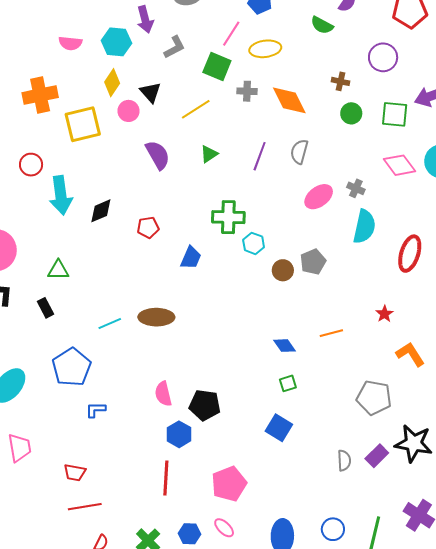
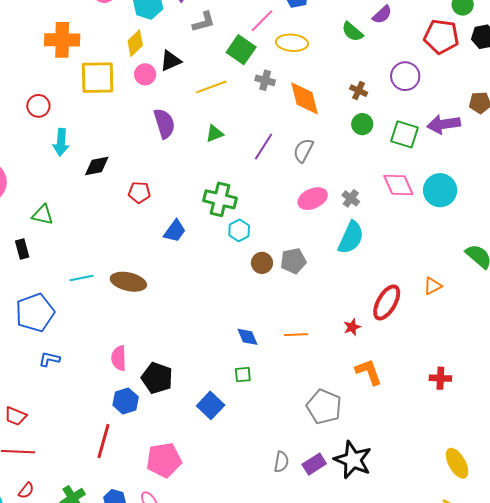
black triangle: (151, 92) -> (171, 61), turned 35
cyan arrow: (61, 195) -> (61, 142), size x0.7
red ellipse: (410, 254) -> (387, 302), moved
blue square: (279, 428) -> (211, 405), moved

